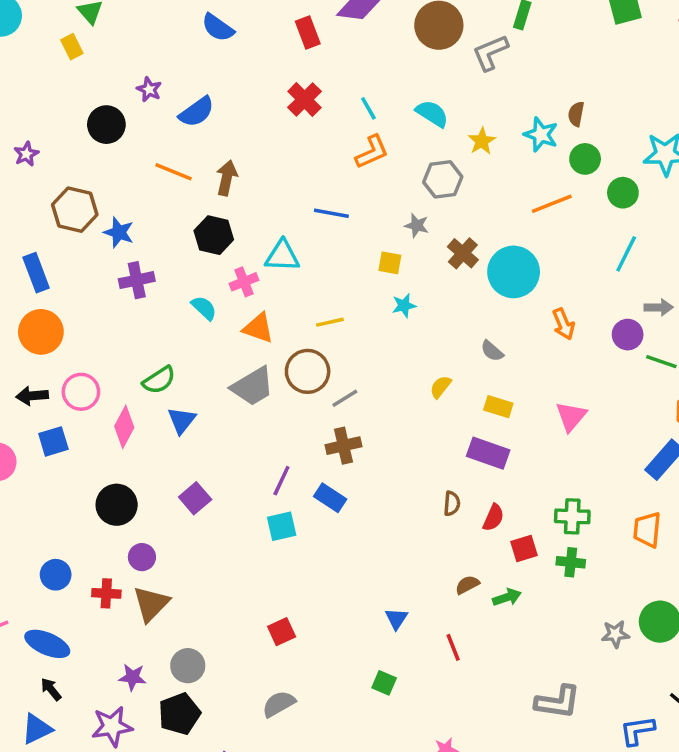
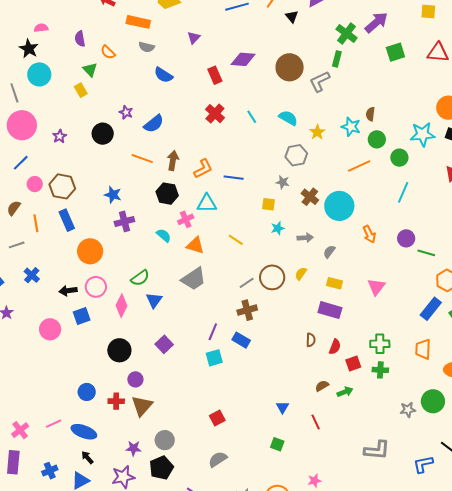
orange L-shape: (372, 152) -> (203, 169), moved
purple star: (26, 154) -> (60, 136), moved
brown hexagon: (75, 210) -> (62, 186), moved
gray arrow: (659, 307) -> (305, 238), moved
yellow line: (330, 322) -> (236, 240), turned 49
orange circle: (41, 332) -> (90, 251), moved
gray semicircle: (492, 351) -> (329, 252), turned 88
brown circle: (308, 371) -> (272, 277), moved

